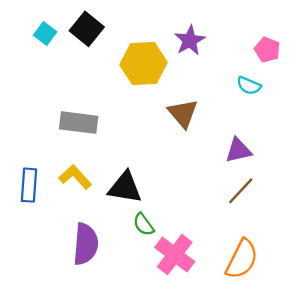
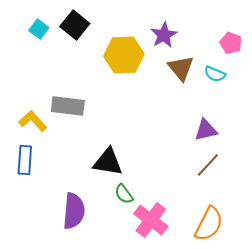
brown triangle: (183, 113) -> (181, 68), moved
yellow L-shape: (75, 177) -> (33, 121), moved

